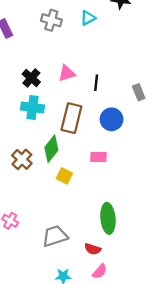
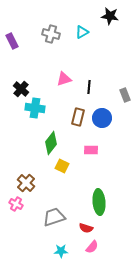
black cross: (31, 78) -> (21, 89), moved
brown rectangle: (71, 118) -> (78, 117), moved, size x0.7
brown cross: (22, 159) -> (26, 183), moved

